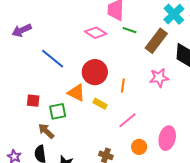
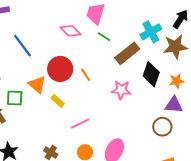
orange line: (123, 86) -> (86, 75), moved, turned -56

